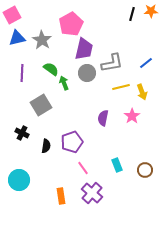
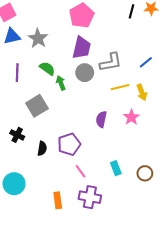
pink pentagon: (71, 24) -> (82, 16), moved
purple cross: (92, 193) -> (90, 197), turned -30

